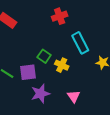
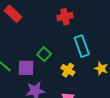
yellow cross: (62, 65) -> (68, 70), moved

